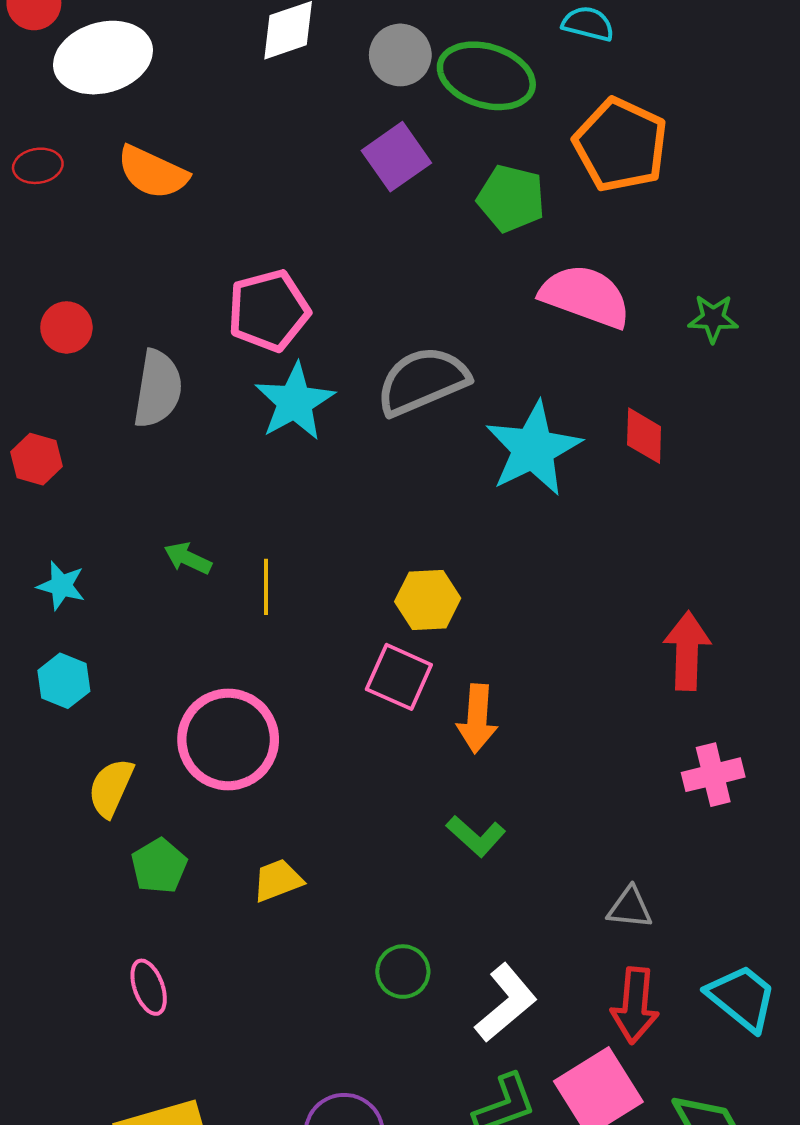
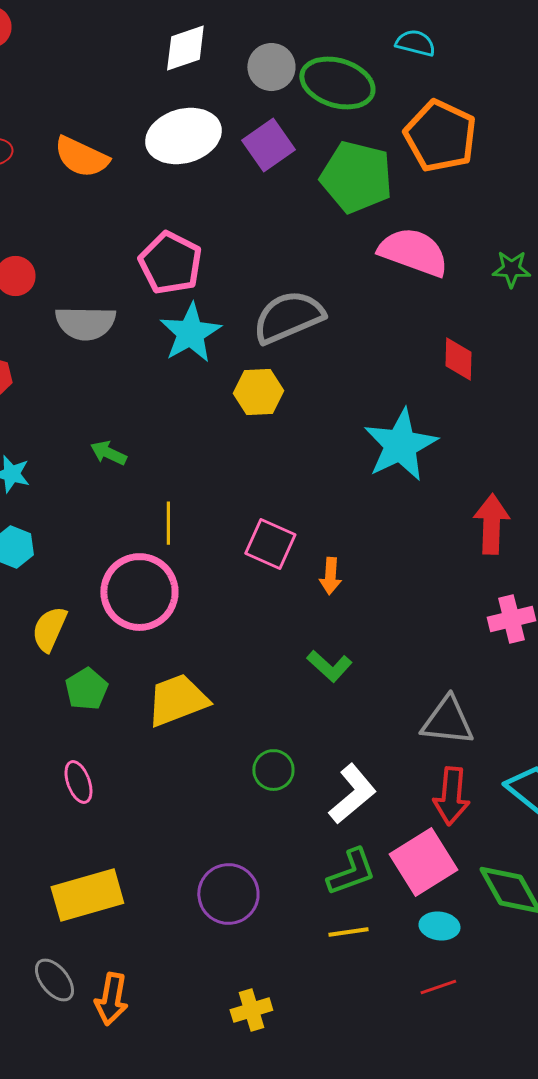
white ellipse: (103, 58) -> (183, 136), moved
green pentagon: (511, 198) -> (356, 177), size x1.4
pink pentagon: (269, 311) -> (170, 263), turned -30
gray semicircle: (158, 389) -> (85, 323), turned 82
cyan star: (533, 449) -> (400, 445), moved
yellow line: (266, 587) -> (168, 523), moved
yellow hexagon: (428, 600) -> (258, 392), moved
orange arrow: (477, 719) -> (330, 576), size x0.7
yellow trapezoid: (278, 880) -> (177, 700), size x1.6
gray triangle: (630, 908) -> (447, 721), size x1.5

